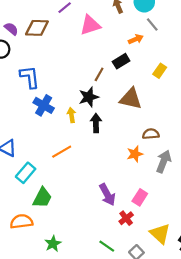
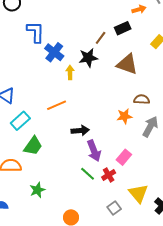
blue cross: (44, 105) -> (54, 52), moved
black arrow: (96, 123) -> (80, 131), moved, turned 78
green line: (107, 246) -> (88, 174), moved

